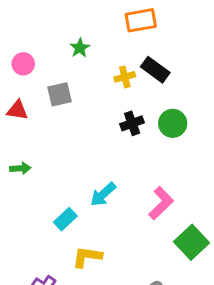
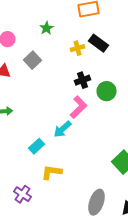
gray square: (59, 94) -> (32, 60), turned -30
green circle: (173, 123) -> (106, 91), moved
pink L-shape: (161, 203) -> (78, 107), moved

